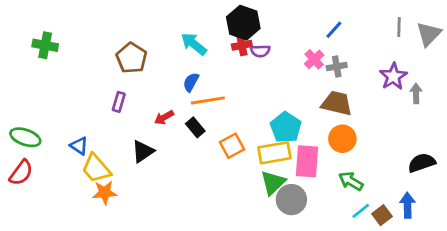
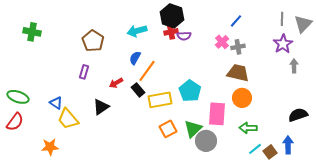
cyan arrow: (194, 44) -> (137, 31), turned -54
purple star: (393, 76) -> (283, 44), moved
orange line: (208, 100) -> (147, 71), turned -45
cyan pentagon: (286, 127) -> (190, 91), moved
orange square: (232, 146) -> (168, 129), moved
yellow rectangle: (274, 153) -> (160, 100), moved
green arrow: (351, 181) -> (248, 128), turned -30
orange star: (105, 192) -> (50, 147), moved

